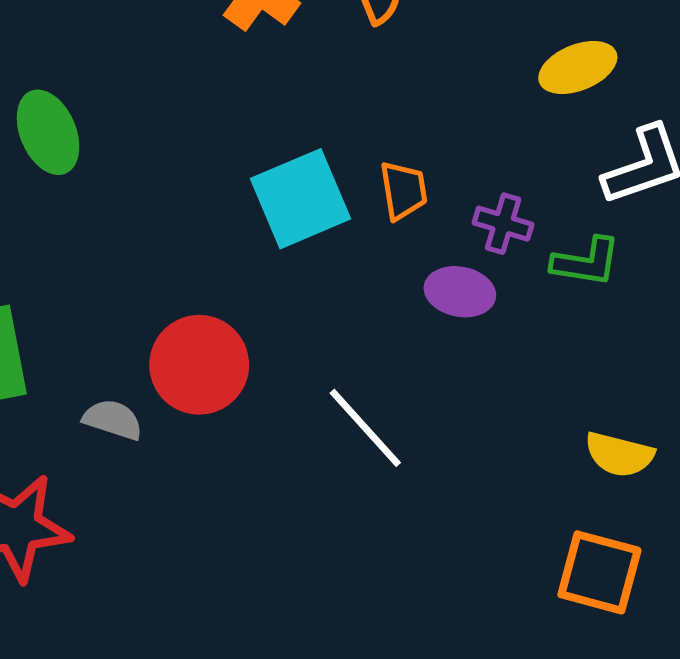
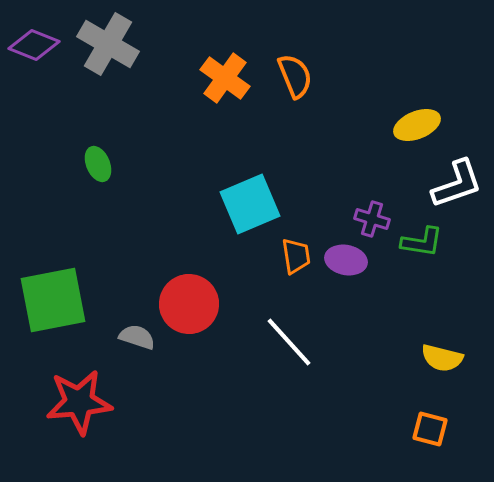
green ellipse: (48, 132) -> (98, 164), size x0.7
orange trapezoid: (403, 190) -> (296, 256), moved
orange square: (599, 572) -> (430, 429), size x0.7

